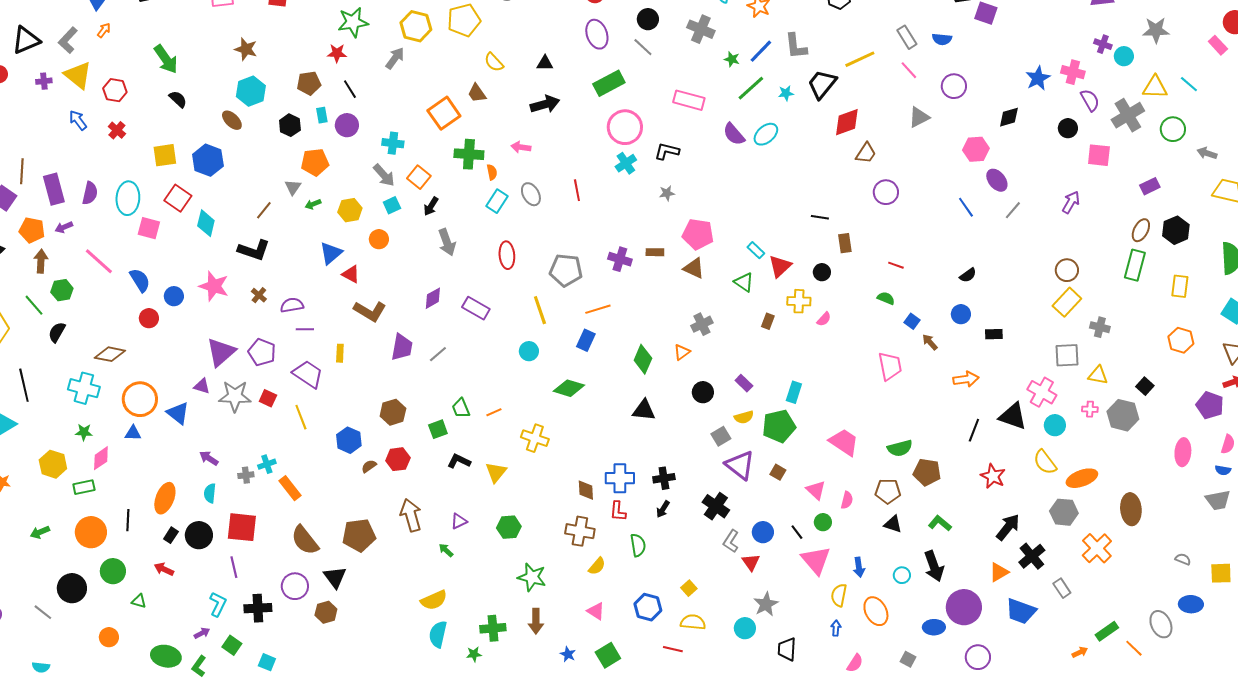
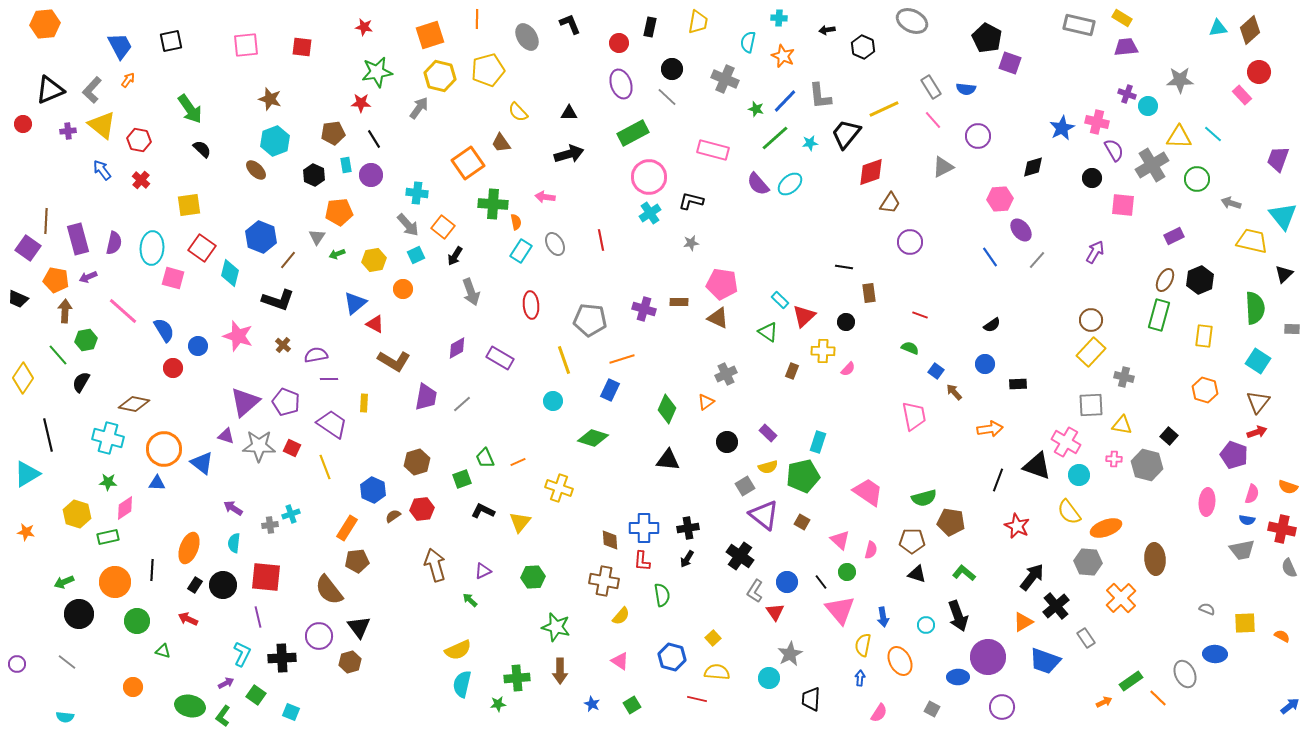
blue hexagon: (208, 160) -> (261, 237), moved
orange rectangle: (290, 488) -> (347, 528), moved, turned 70
brown pentagon: (359, 535) -> (357, 561), moved, size x0.7
black circle: (72, 588) -> (79, 614), moved
green square: (608, 655) -> (632, 705), size x0.7

